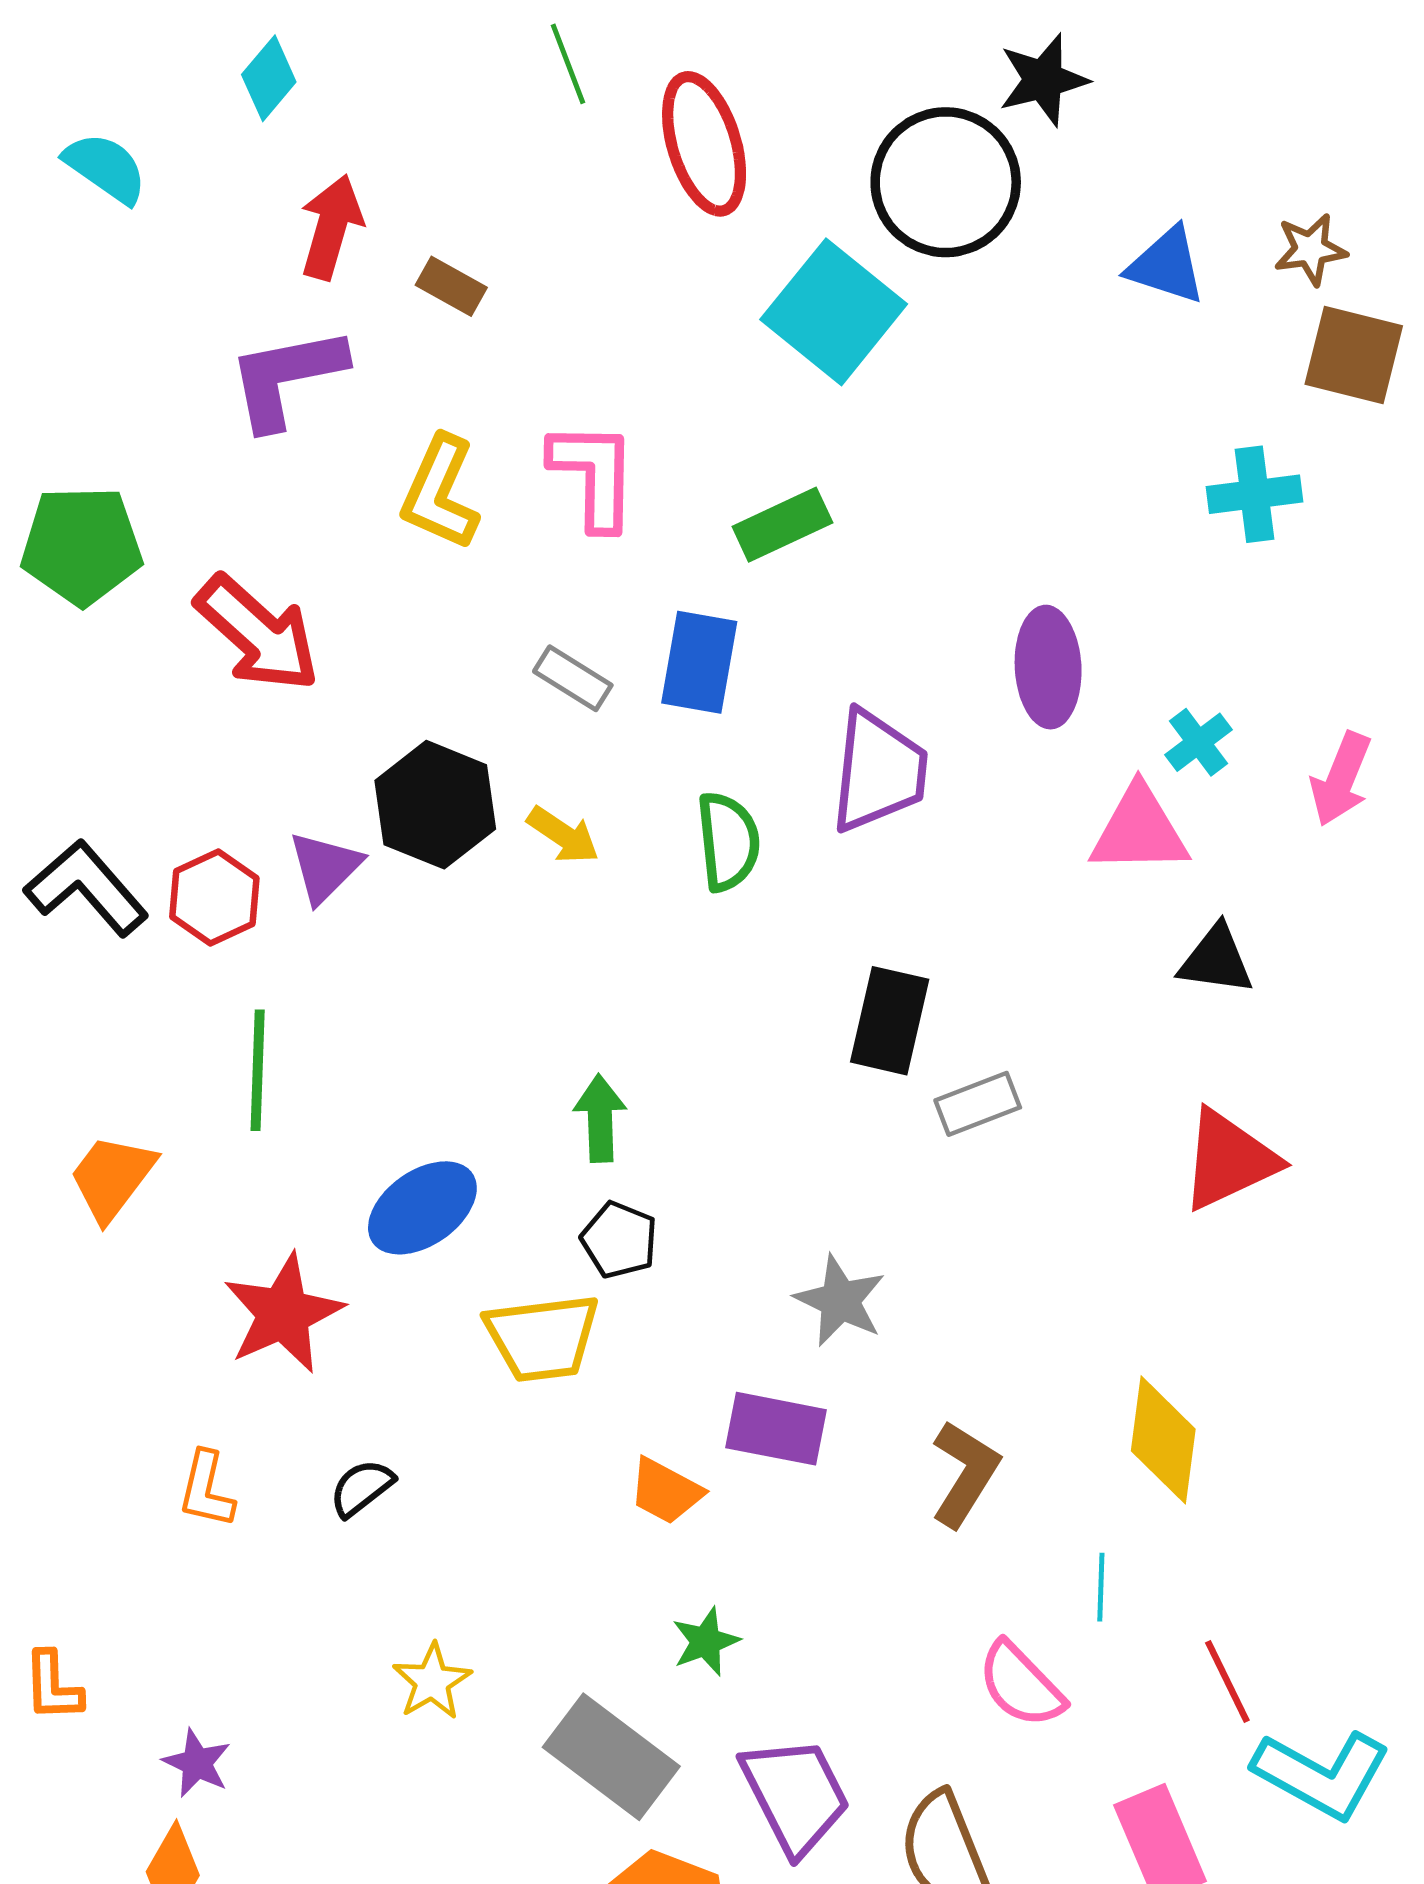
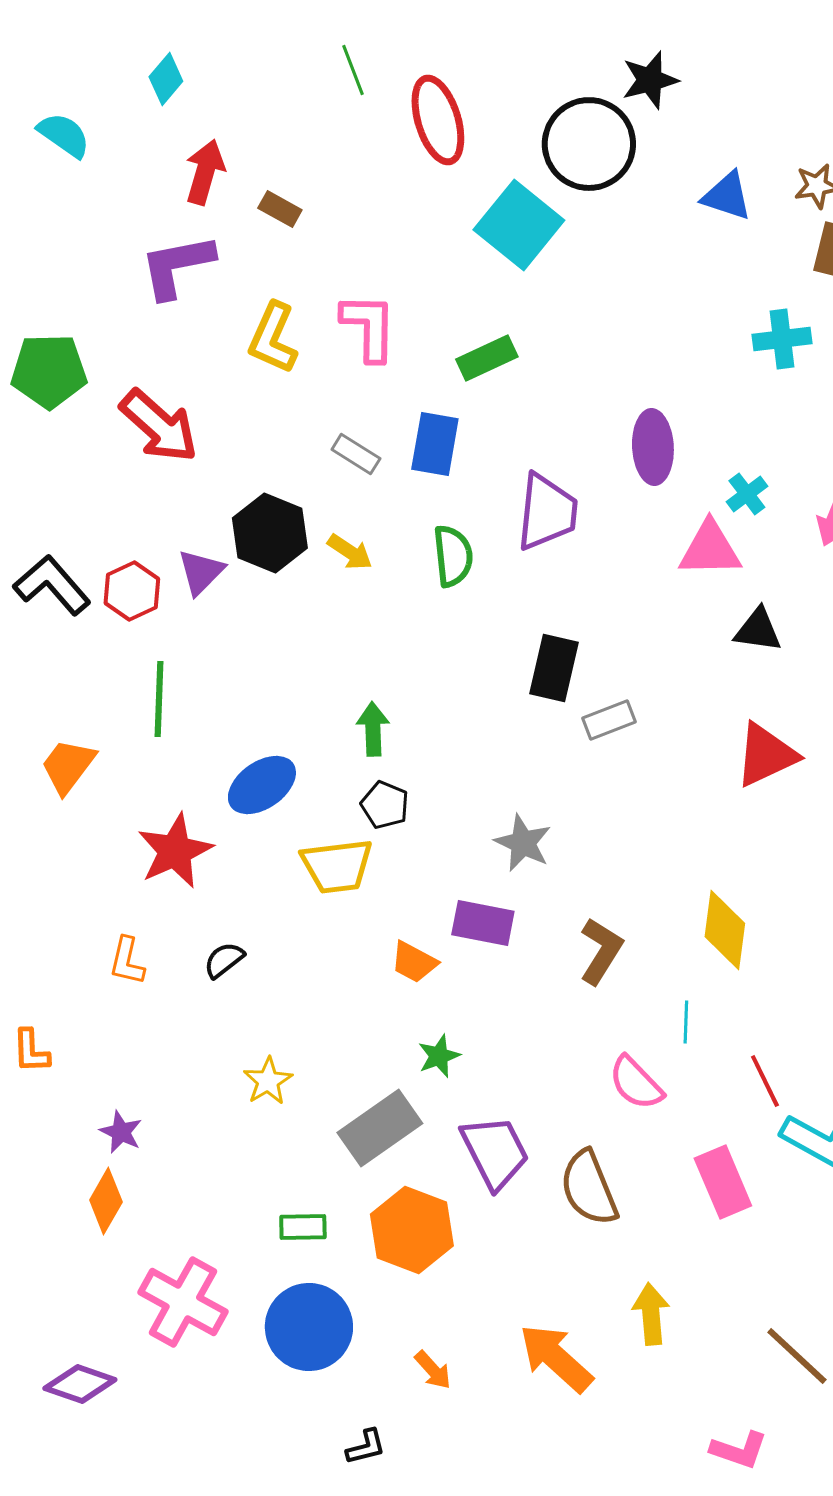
orange L-shape: (53, 1686) -> (31, 1051), moved
gray rectangle: (611, 1757) -> (380, 1128), turned -72

